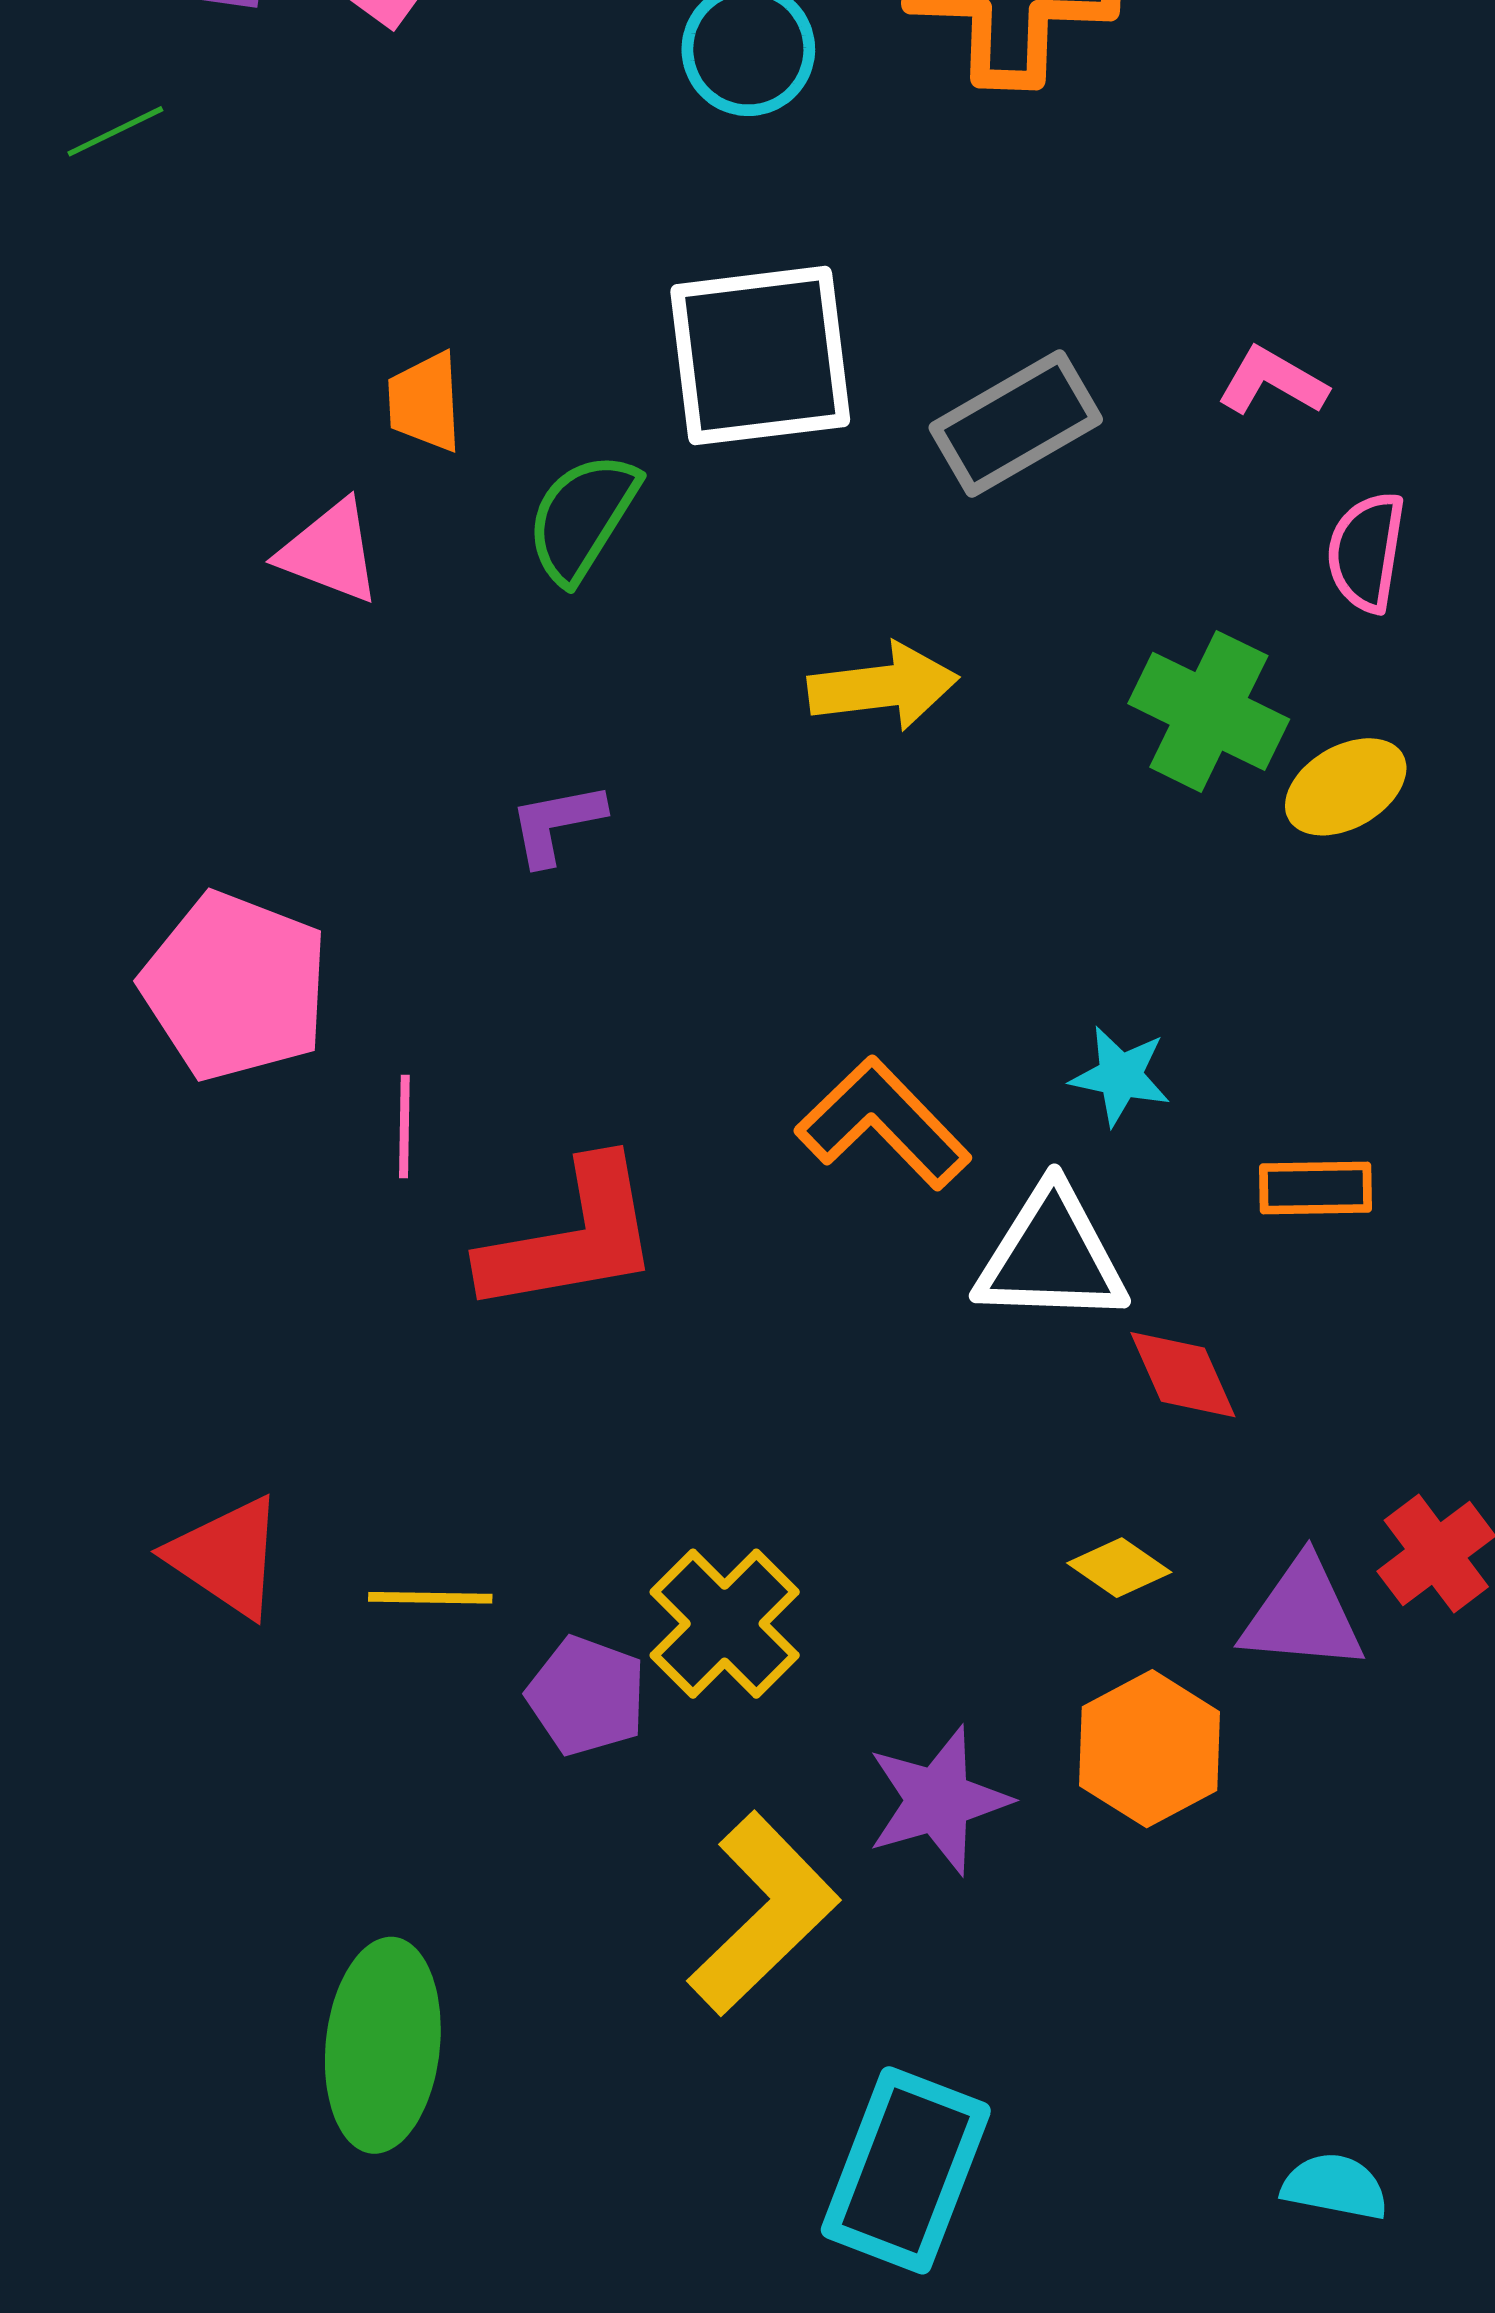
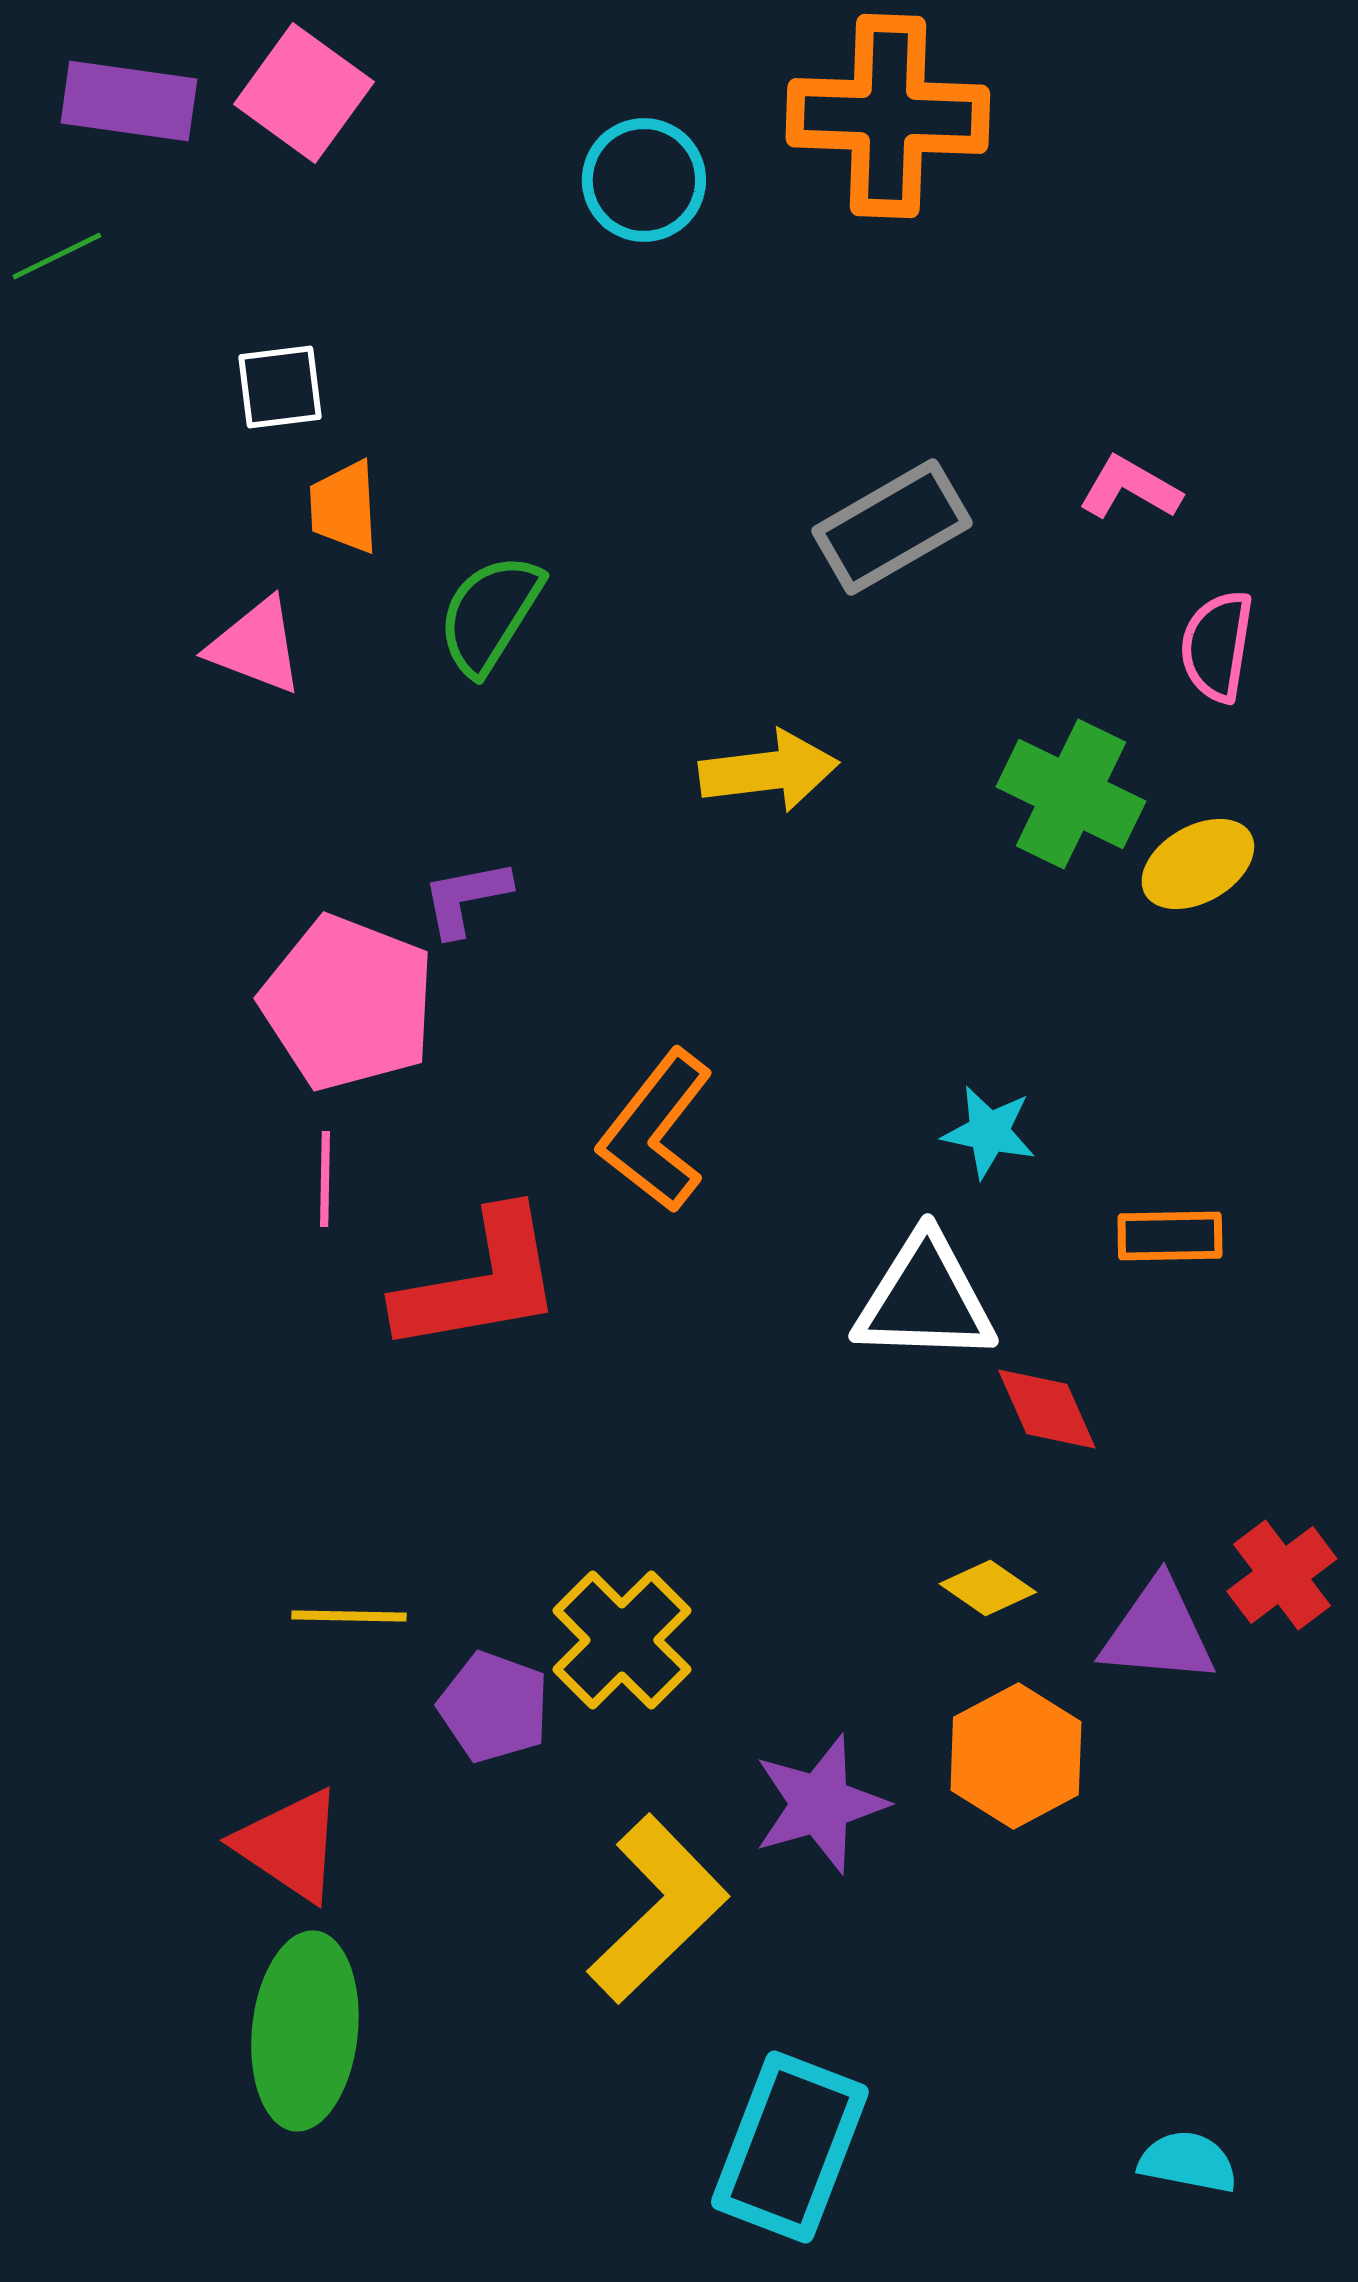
white square: (760, 356) -> (280, 387), moved, size x0.5
pink pentagon: (235, 986) -> (348, 1003), moved
orange L-shape: (883, 1123) -> (656, 1131), moved, turned -98
red triangle: (226, 1557) -> (290, 1845), moved

